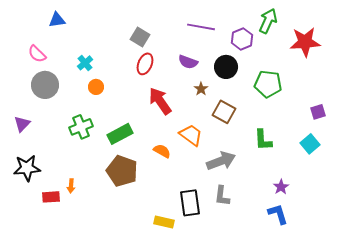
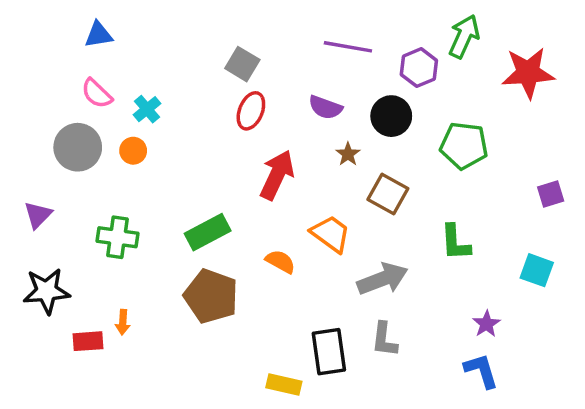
pink semicircle: (37, 54) -> (97, 94), moved
orange circle: (96, 87) -> (133, 151), moved
red arrow: (160, 101) -> (277, 175), turned 60
green cross: (81, 127) -> (118, 237), moved, turned 30
cyan square: (310, 144) -> (537, 270), moved, turned -30

